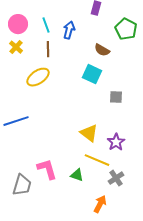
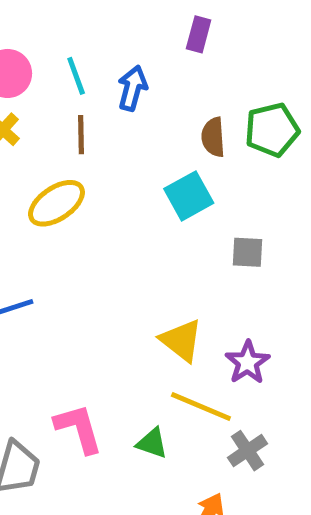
green pentagon: (126, 29) -> (272, 130), moved, turned 30
brown semicircle: (102, 50) -> (213, 137), turned 56
cyan square: (92, 74) -> (189, 196), turned 36

